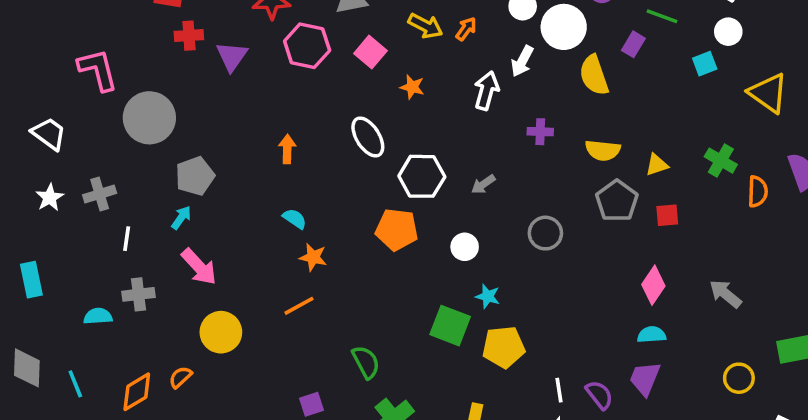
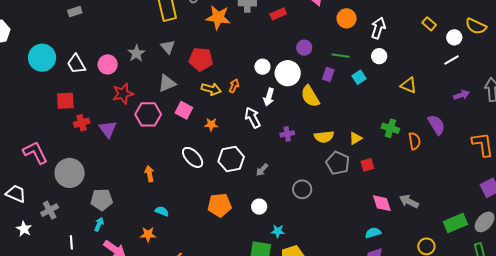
cyan square: (705, 64) -> (359, 77), moved
white arrow: (486, 91) -> (253, 118), turned -30
yellow triangle: (768, 93) -> (409, 85), size x0.7
gray pentagon: (195, 176) -> (102, 200), turned 30
white hexagon: (422, 176) -> (231, 159), moved
gray cross: (100, 194) -> (50, 210), moved
orange star: (313, 257) -> (148, 234), moved
pink diamond: (653, 285) -> (382, 203), moved, turned -40

